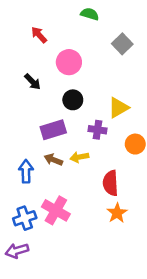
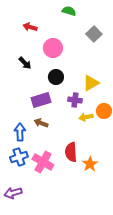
red arrow: (39, 35) -> (30, 27), turned -32
yellow arrow: (79, 157) -> (86, 117), moved
red semicircle: (111, 183) -> (71, 152), moved
blue cross: (25, 218) -> (19, 157), moved

